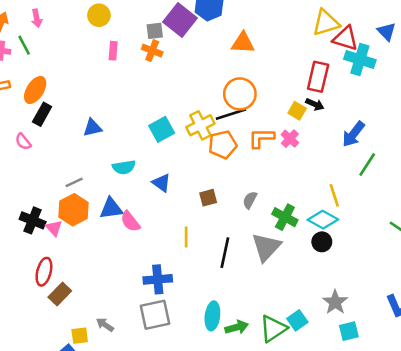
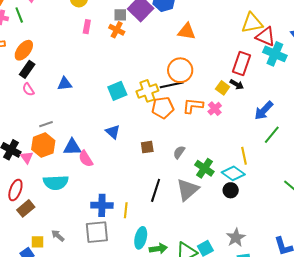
pink semicircle: (23, 142) -> (28, 89), moved
cyan semicircle: (124, 167) -> (56, 183), moved, size x1.4
yellow line: (186, 237) -> (126, 210), moved

